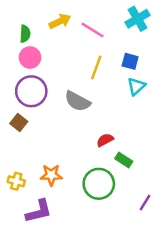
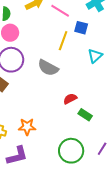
blue square: (130, 61) -> (81, 28), moved
green circle: (99, 184) -> (71, 151), moved

